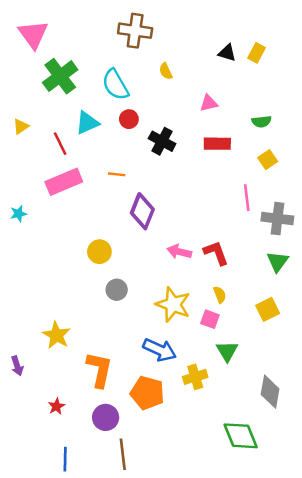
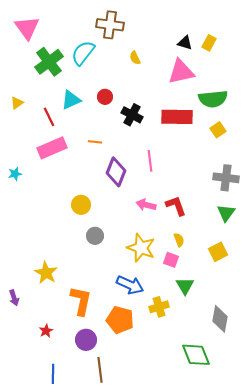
cyan semicircle: (115, 85) -> (83, 53), moved, turned 68
pink triangle: (209, 103) -> (181, 72), moved, size x1.8
green semicircle: (261, 122) -> (213, 99), size x1.8
red rectangle: (217, 144) -> (177, 117), size x1.4
pink line: (247, 198) -> (150, 161), moved

